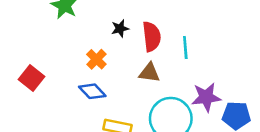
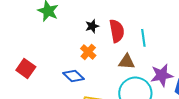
orange cross: (96, 59) -> (88, 52), moved
brown triangle: (149, 73) -> (127, 62), moved

